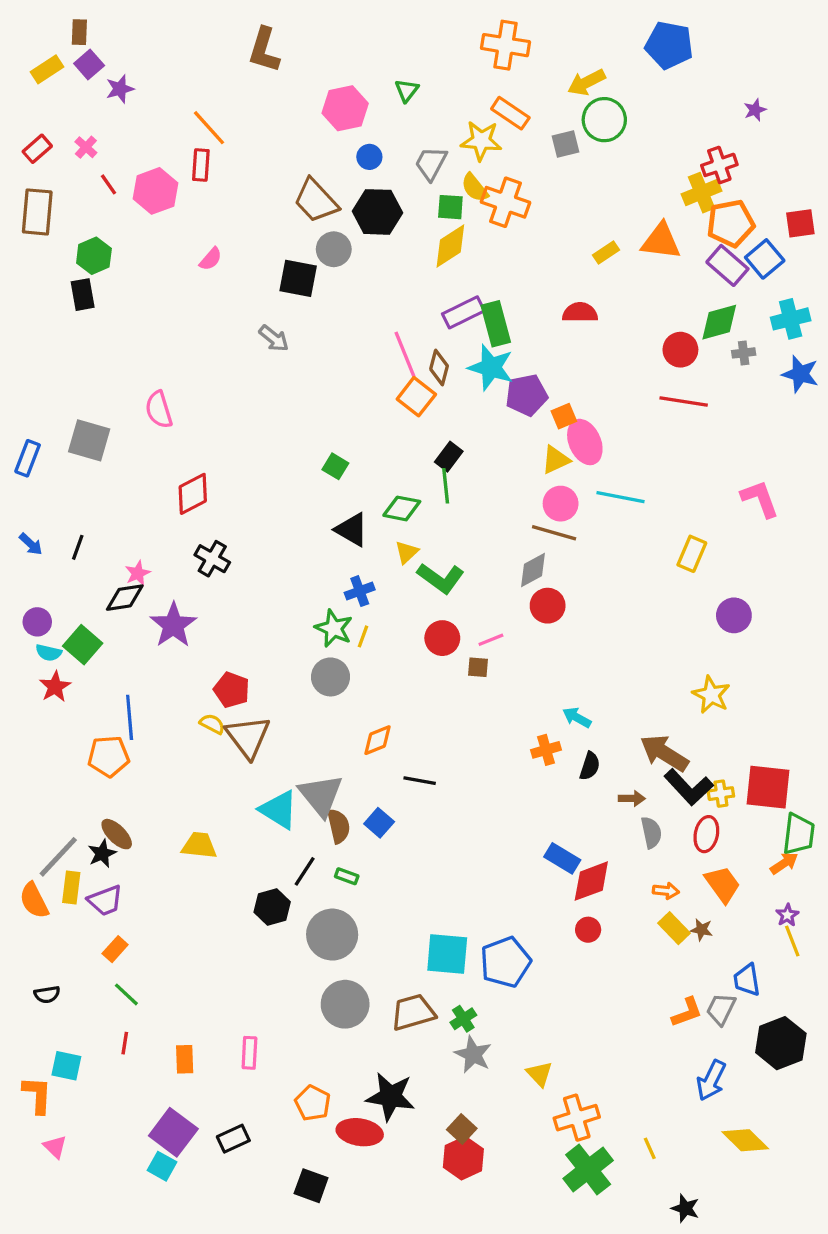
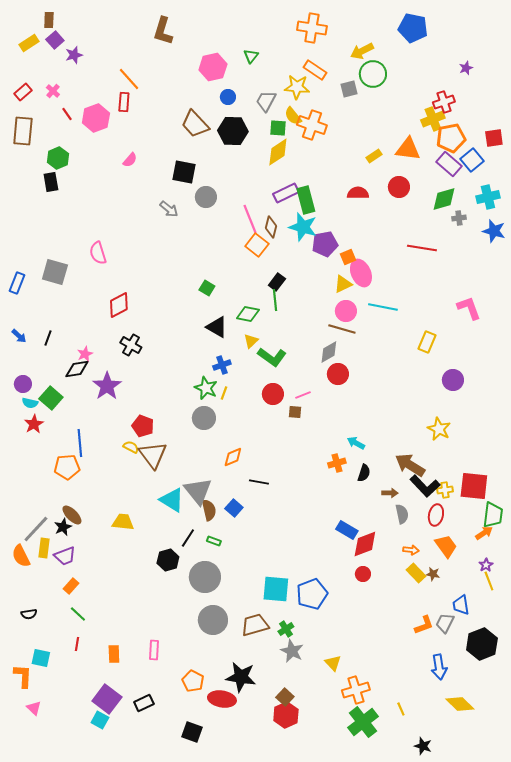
gray circle: (334, 249) -> (206, 197), moved
red circle: (680, 350) -> (399, 187), moved
blue arrow: (711, 1080) -> (439, 667), turned -35

